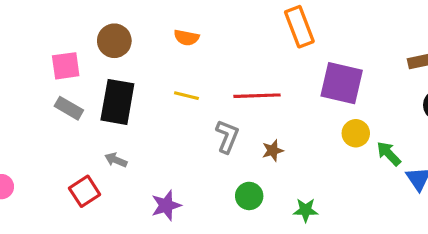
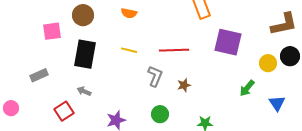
gray rectangle: (69, 108) -> (39, 75), moved, turned -54
yellow circle: (356, 133) -> (268, 63), moved
green arrow: (389, 154) -> (247, 88), moved, turned -96
green circle: (249, 196) -> (160, 114), moved

